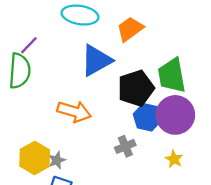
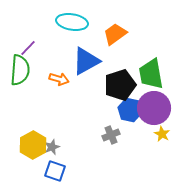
orange arrow: (74, 111) -> (59, 79), moved, size x0.7
yellow star: (174, 159) -> (162, 134), moved

